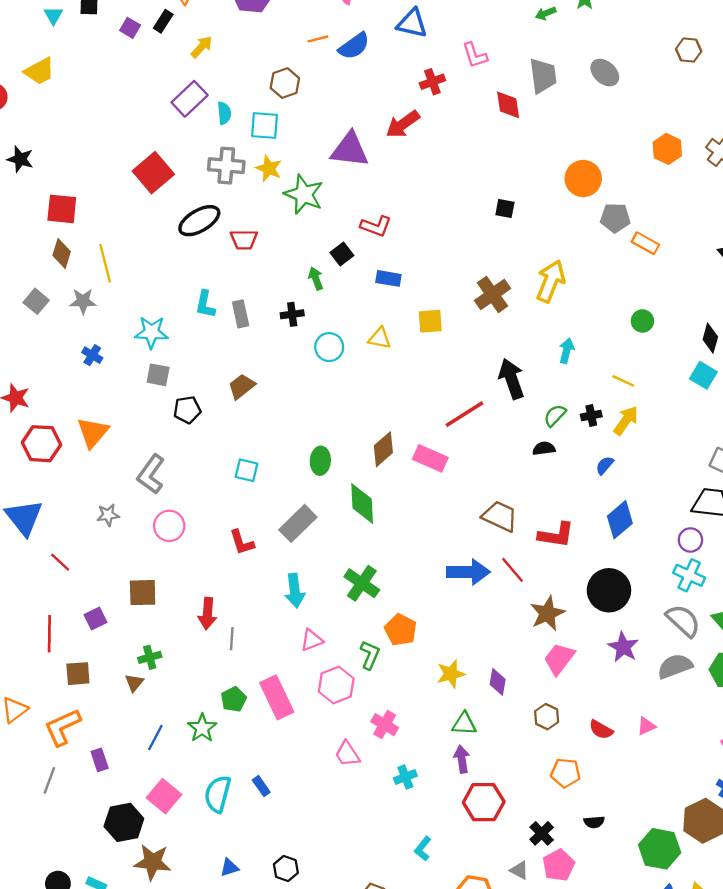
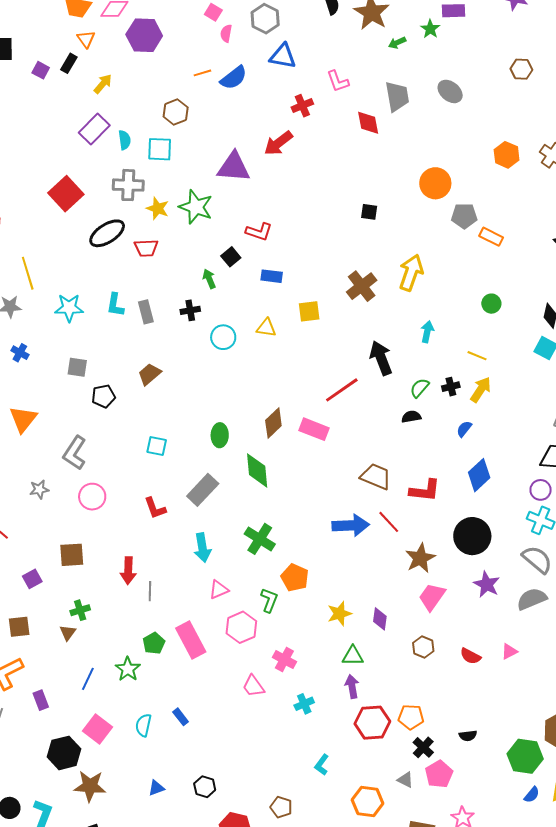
yellow star: (269, 168) -> (158, 208), moved
cyan star: (151, 332) -> (69, 308), moved
orange pentagon: (566, 773) -> (411, 717), moved
cyan semicircle: (218, 794) -> (143, 725), size x0.7

